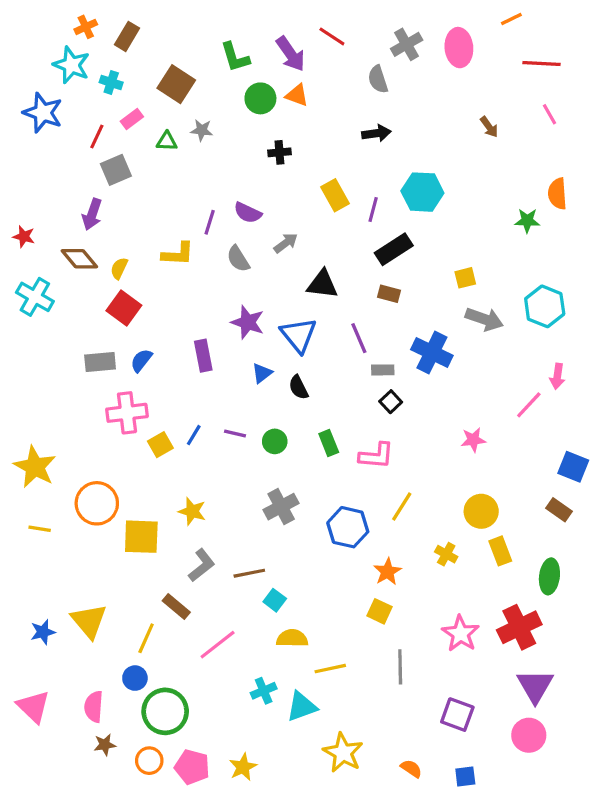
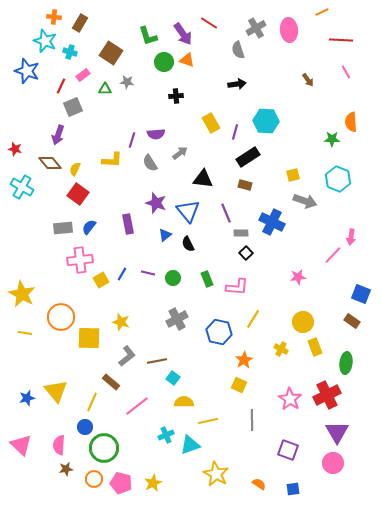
orange cross: (86, 27) -> (54, 17), turned 32
purple semicircle: (248, 213) -> (156, 134), turned -30
cyan hexagon: (545, 306) -> (338, 179), moved

